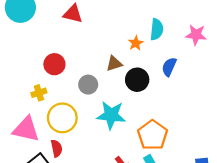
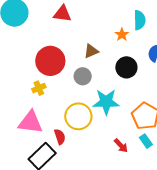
red circle: (54, 64) -> (50, 61), size x1.5
brown triangle: (114, 64) -> (91, 51), moved
yellow circle: (62, 118) -> (78, 116), moved

